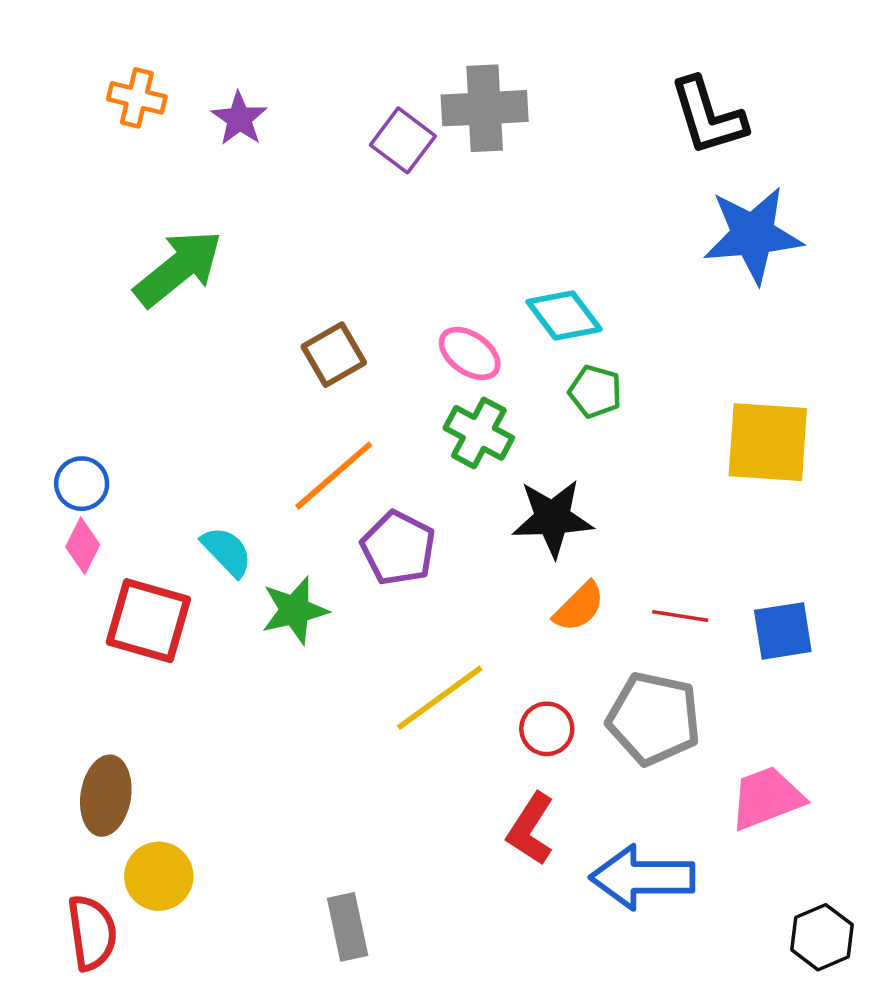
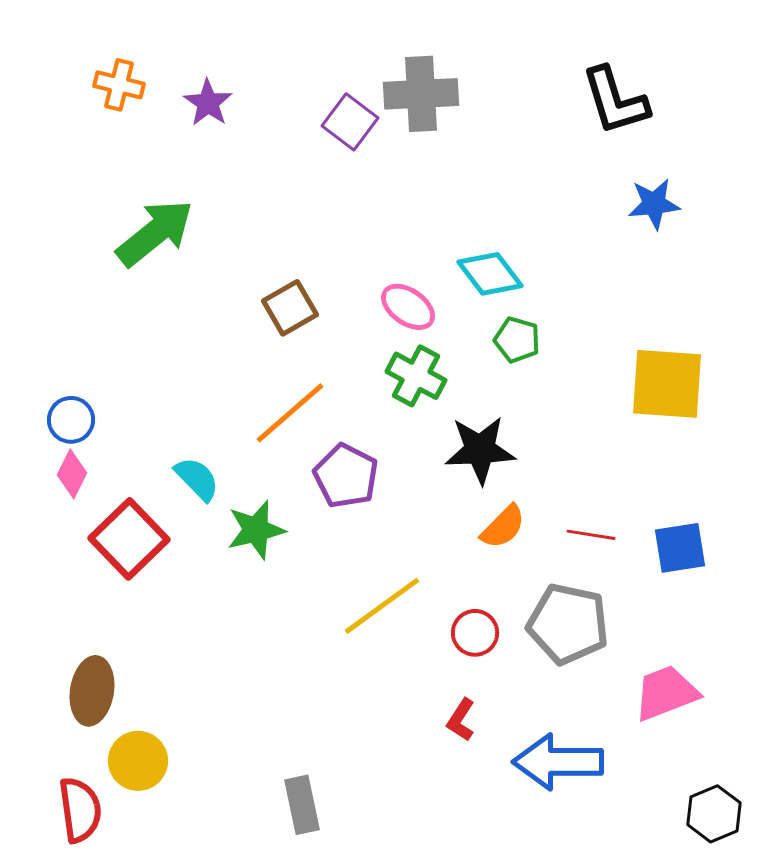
blue star: (753, 235) -> (654, 204), size x0.6
red square: (148, 621) -> (129, 539), turned 30
red L-shape: (531, 829) -> (461, 720), size x0.7

